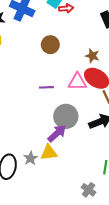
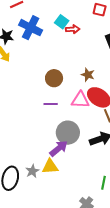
brown circle: (50, 45) -> (54, 78), moved
brown star: (92, 56) -> (88, 75), moved

